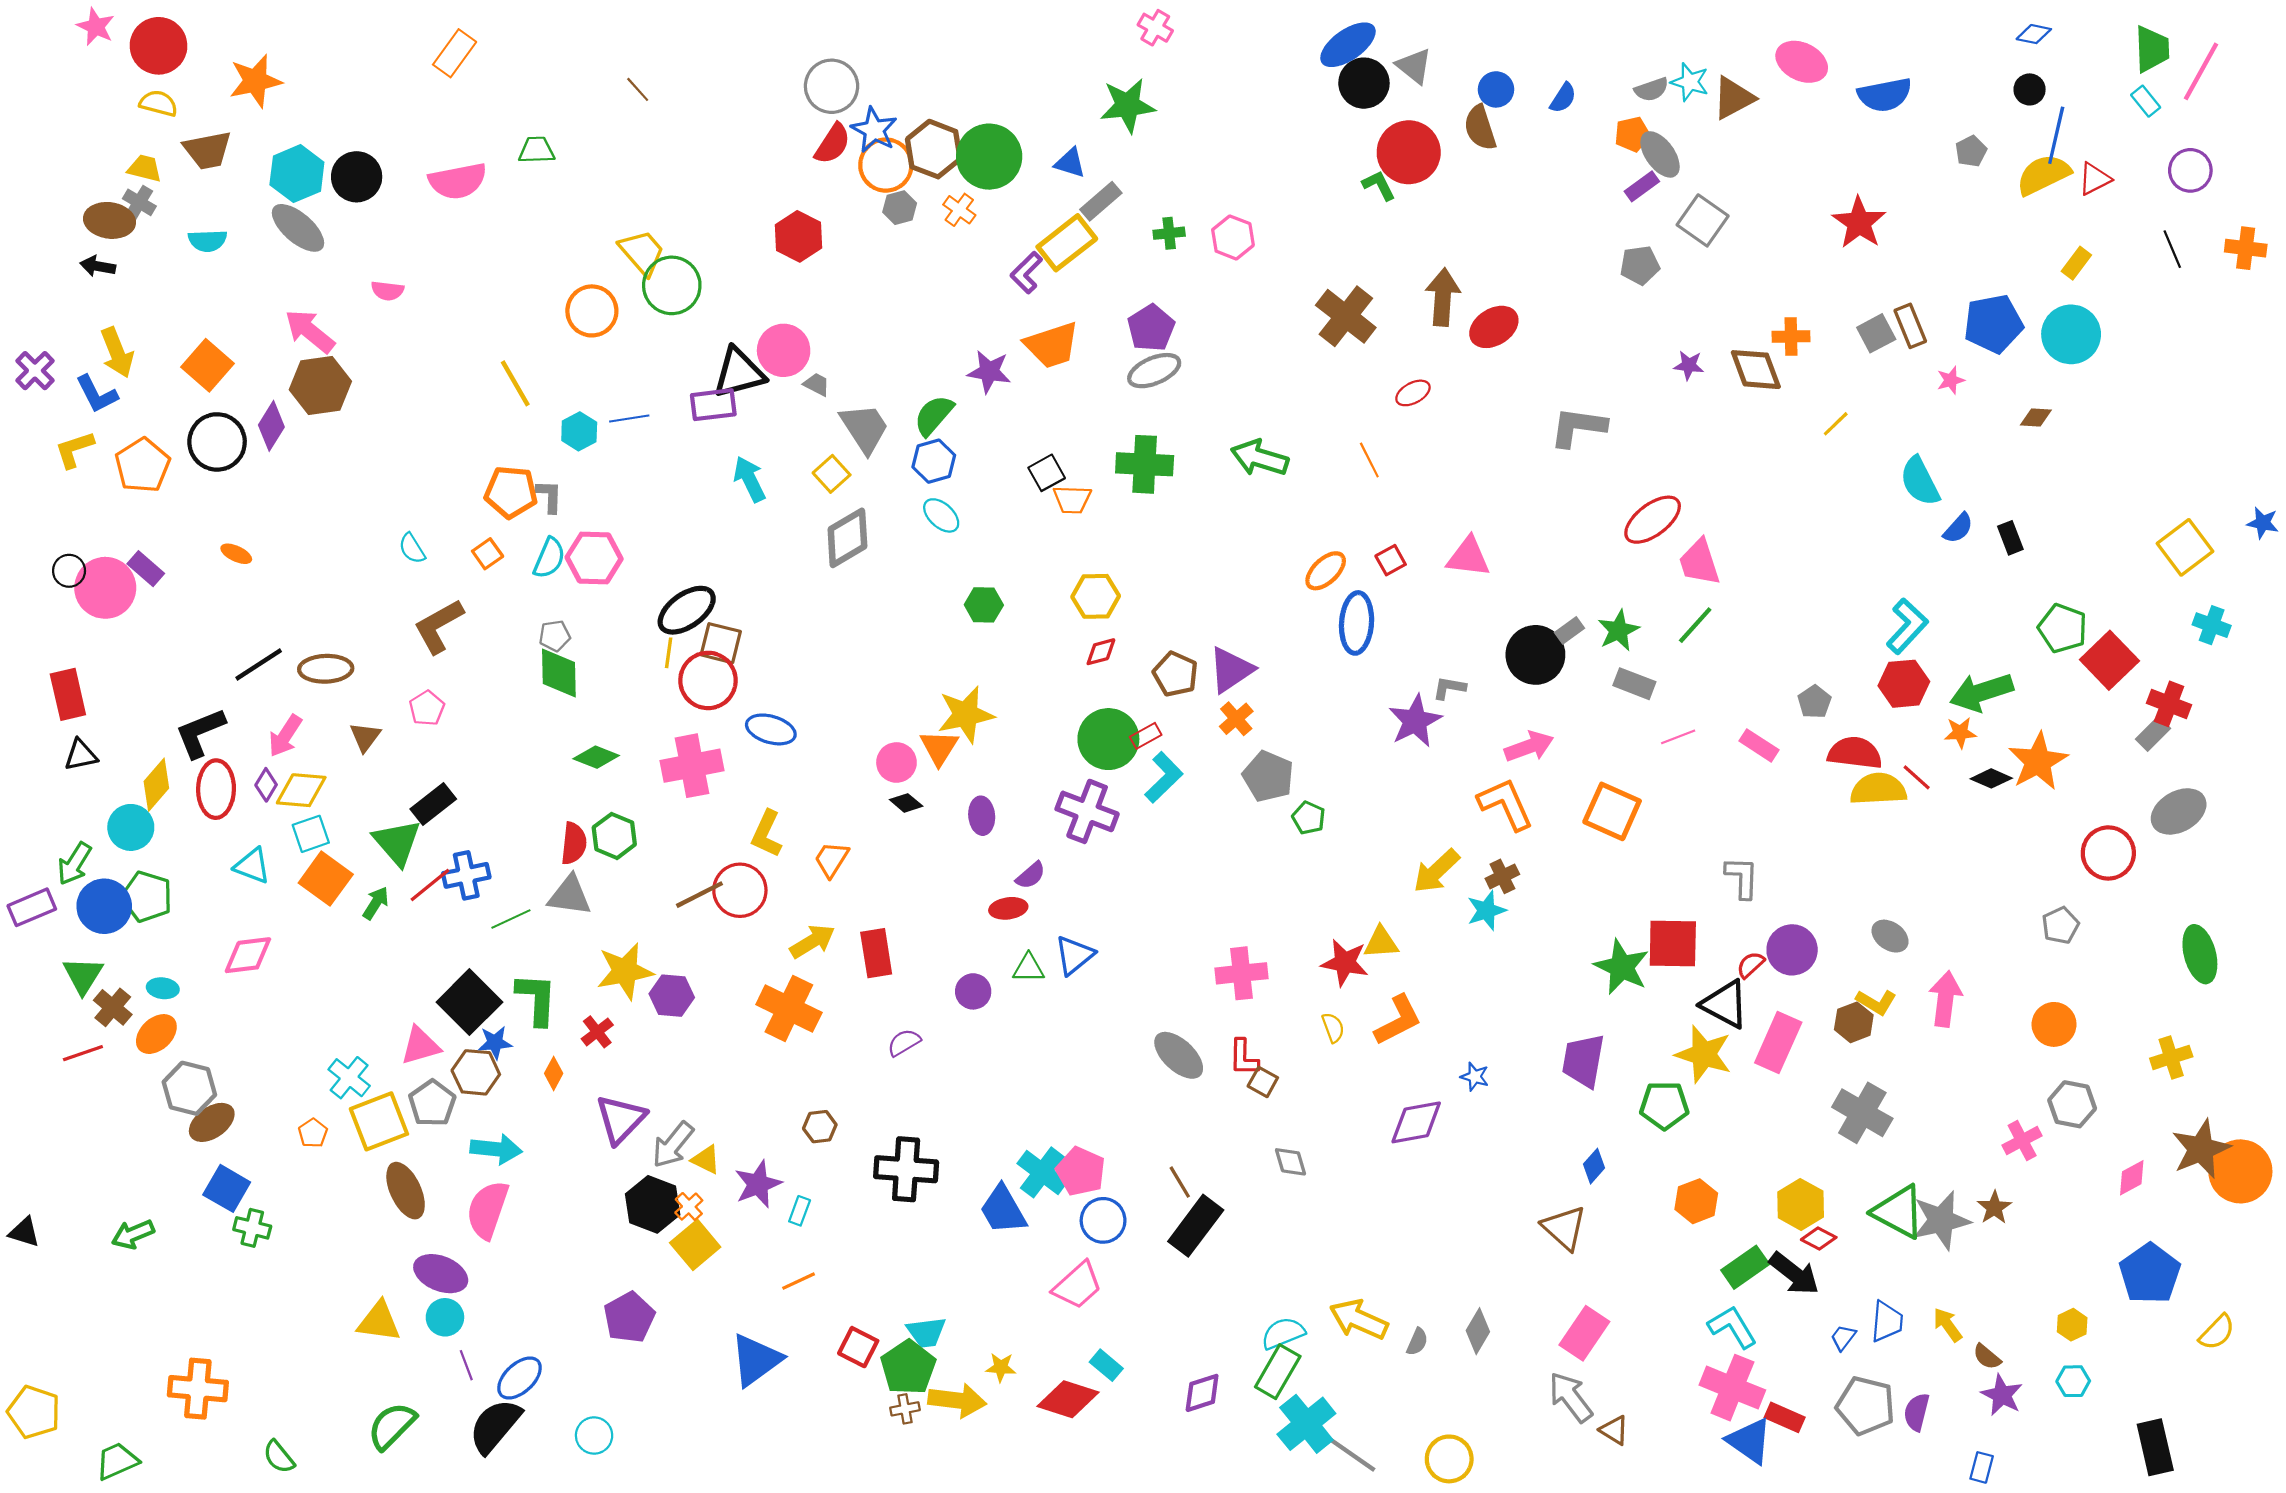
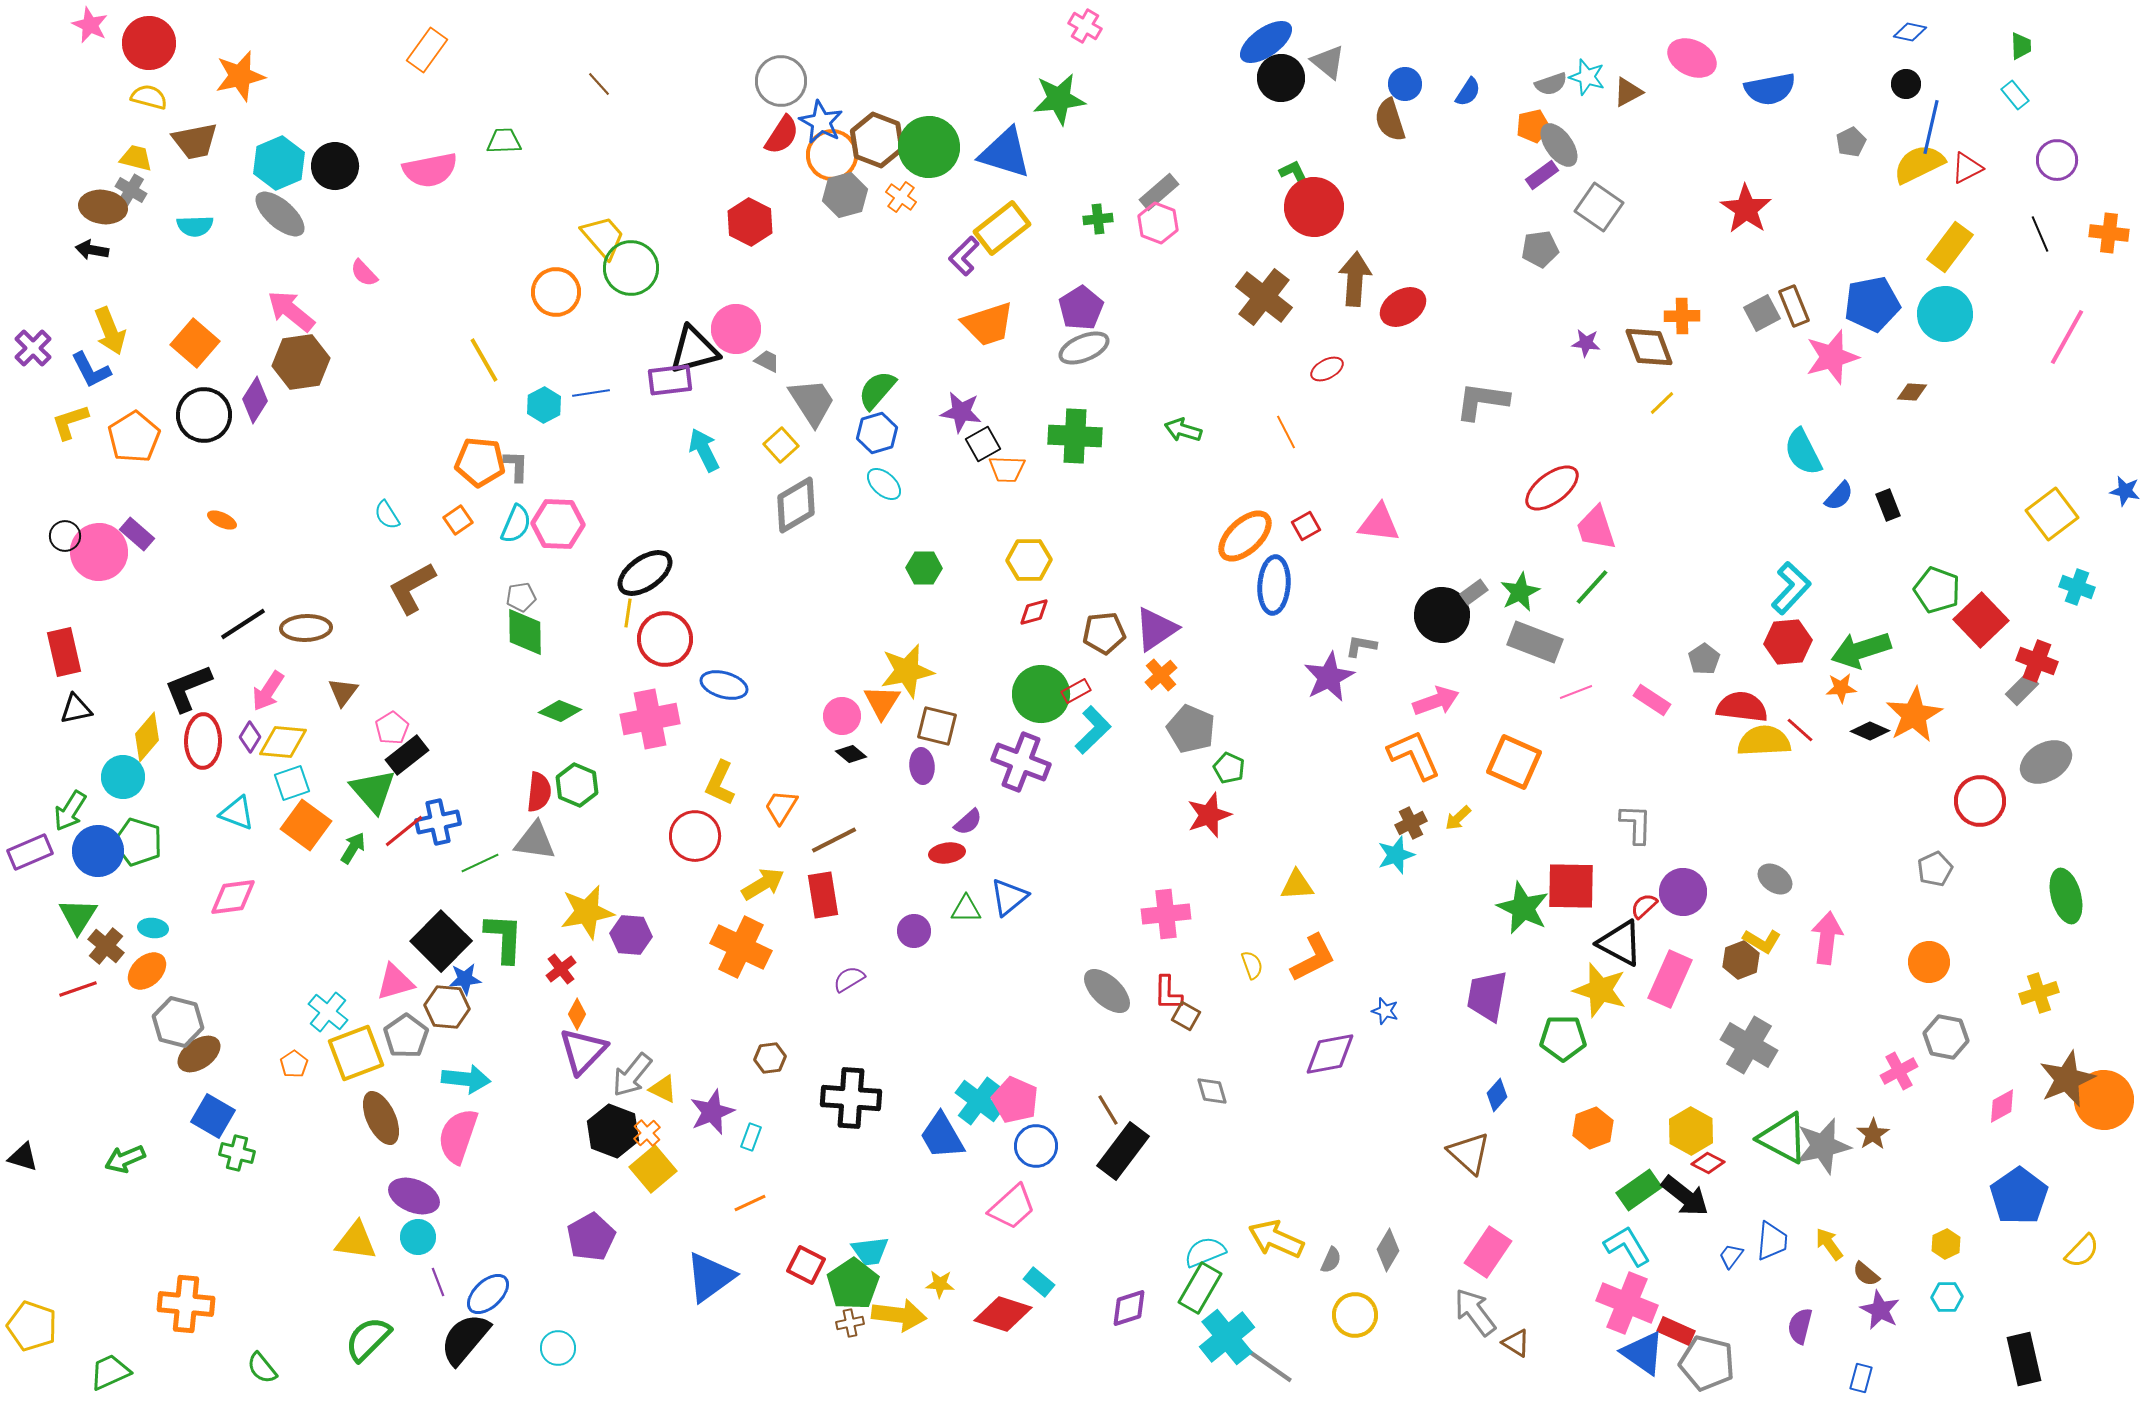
green trapezoid: (2152, 49) -> (2021, 46), size x0.6
pink line: (2201, 71) -> (2067, 337), moved
brown triangle: (1733, 98) -> (1628, 92), size x0.7
red circle: (1409, 152) -> (1314, 207), moved
blue triangle: (1070, 163) -> (1005, 153), size x1.8
gray rectangle: (1101, 201) -> (1159, 192), moved
gray hexagon: (900, 208) -> (845, 195), size x1.4
yellow rectangle: (2076, 263) -> (1950, 247), size x1.6
pink semicircle: (387, 291) -> (364, 273), turned 40
purple star: (989, 372) -> (961, 412), moved
pink star: (1951, 380) -> (1832, 357), size x2.0
yellow line: (1836, 424) -> (1662, 403), moved
green arrow: (1260, 458) -> (1183, 430), size x0.7
orange ellipse: (1326, 571) -> (1245, 536), size x1.4
brown square: (721, 643) -> (937, 726), moved
brown pentagon: (1175, 674) -> (1104, 633), turned -30
gray rectangle: (1634, 684) -> (1535, 642), size x1.4
pink pentagon: (427, 708) -> (392, 728), moved
yellow arrow: (1436, 871) -> (1458, 818), moved, size x0.6
brown line: (699, 895) -> (834, 840), moved
red star: (1345, 963) -> (1209, 815), moved, turned -30
orange diamond: (554, 1073) -> (577, 1014), moved
gray pentagon: (1866, 1406) -> (1707, 1363), moved
yellow circle: (1449, 1459) -> (1355, 1315), moved

